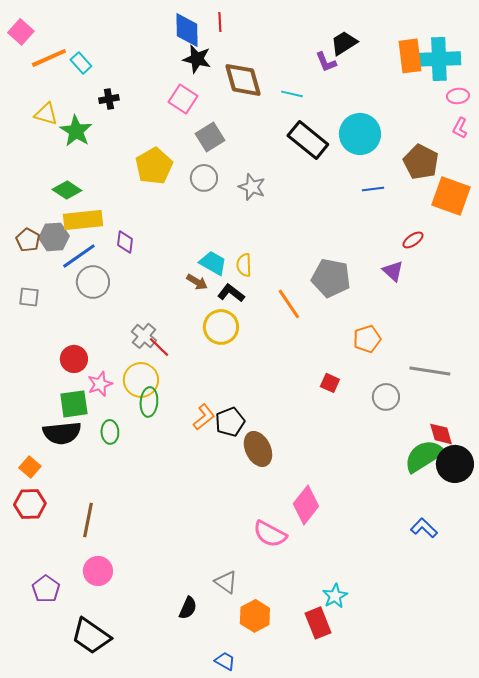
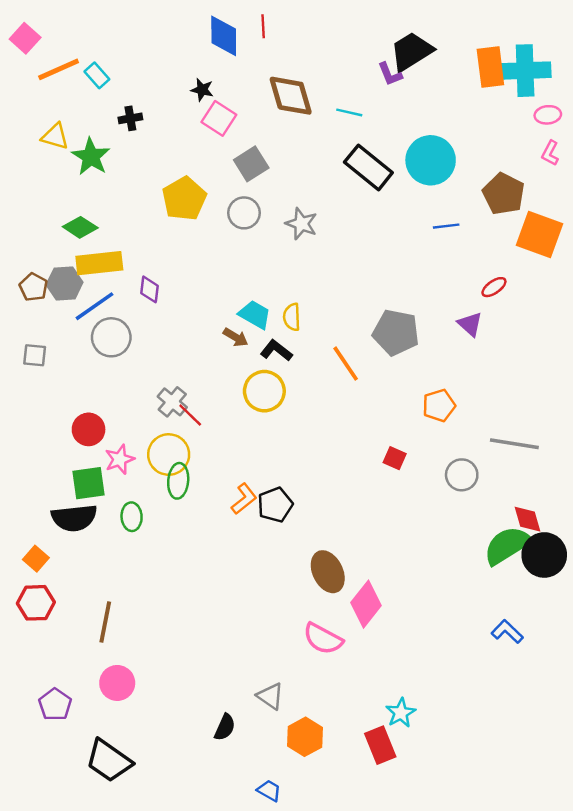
black trapezoid: (344, 43) -> (411, 51), size x1.4
black star: (197, 59) -> (202, 90), moved, size x0.7
brown ellipse: (258, 449) -> (328, 572), moved

